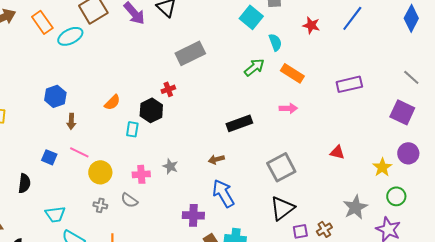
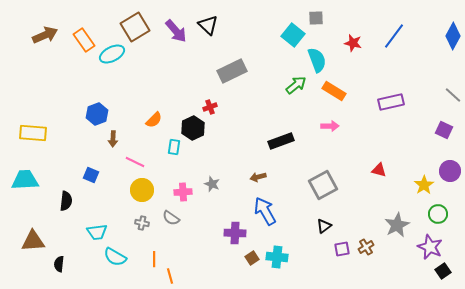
cyan semicircle: (275, 42) -> (317, 60), size x1.4
purple square: (402, 112) -> (444, 130), size x0.7
pink line: (79, 152) -> (135, 162), moved
black triangle: (282, 208) -> (324, 226), size x0.6

